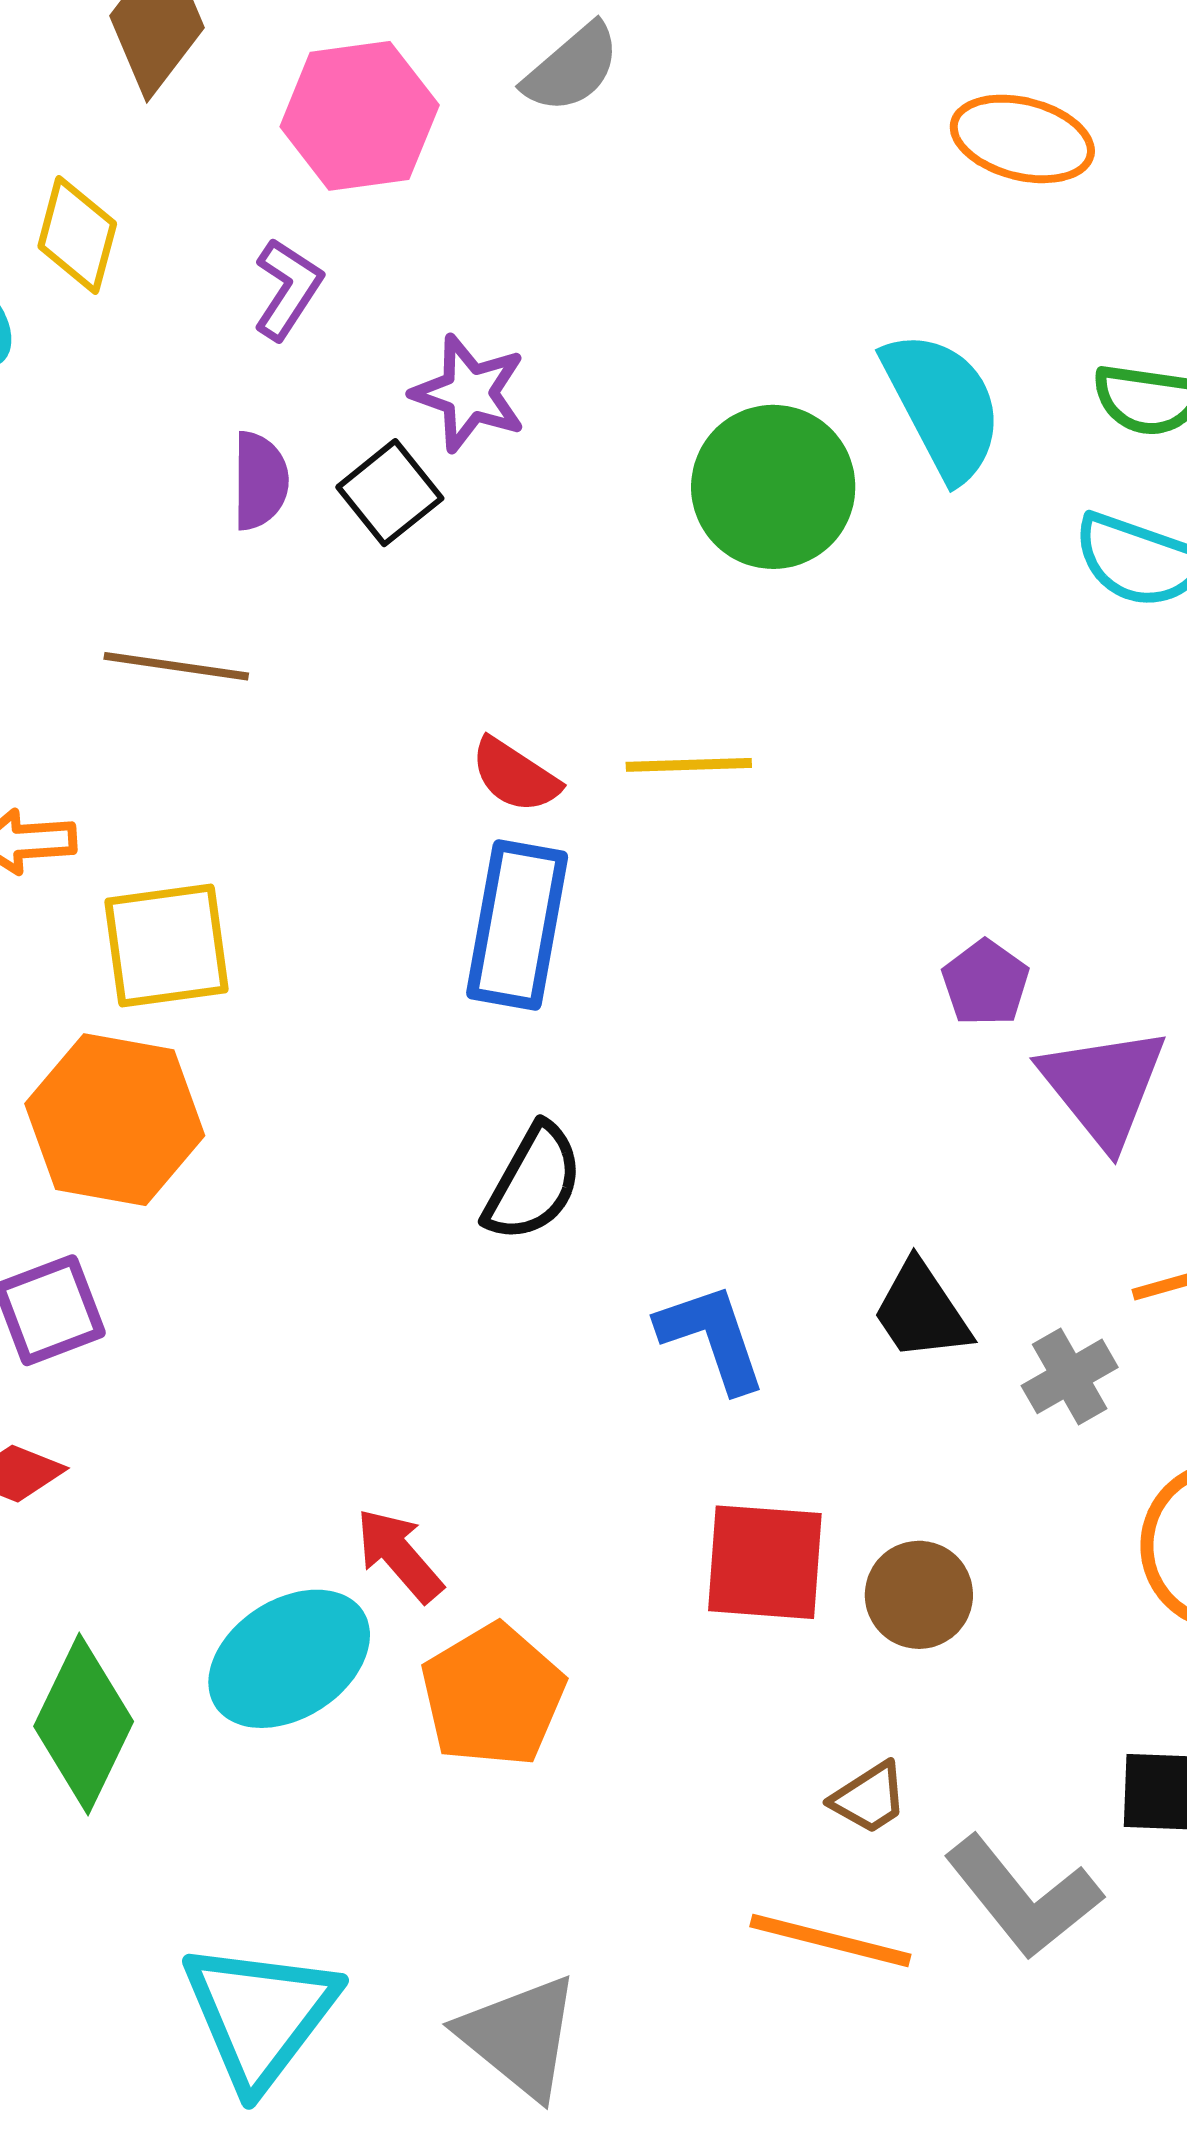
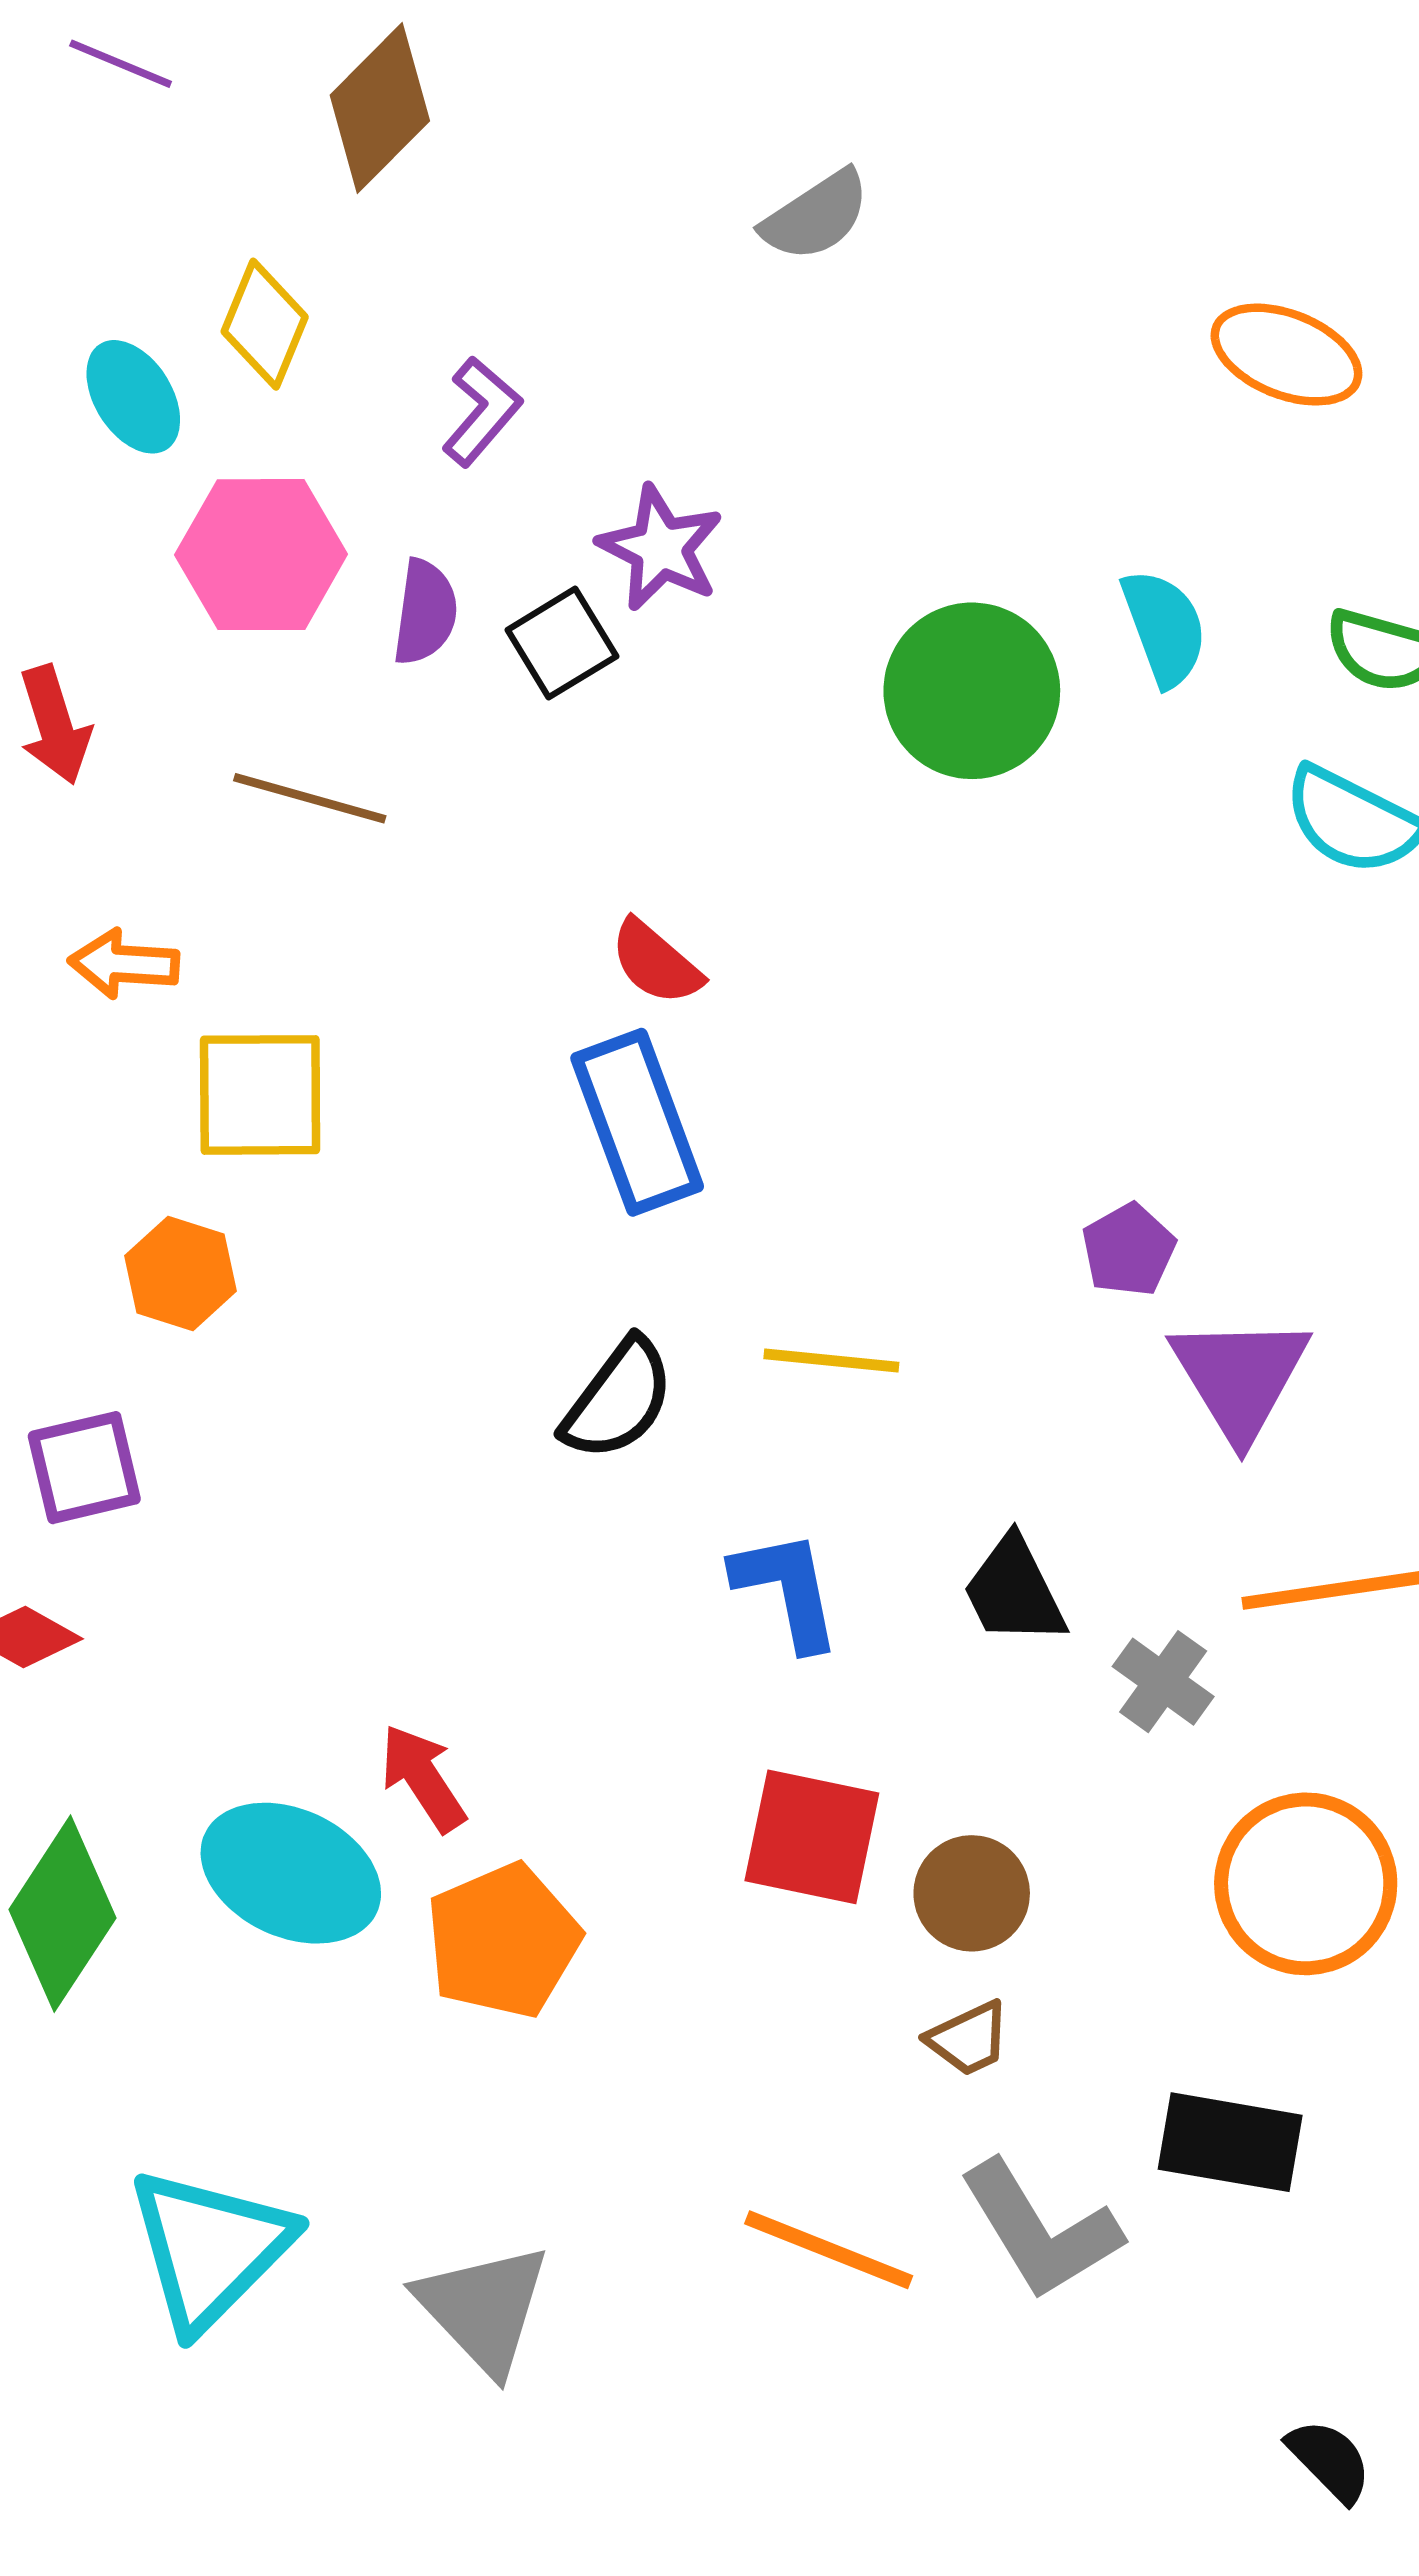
pink hexagon: (360, 116) -> (261, 555), moved
cyan semicircle: (943, 405) -> (1164, 628), size x0.7
yellow line: (689, 765) -> (831, 1361), moved
blue rectangle: (517, 925) -> (637, 1122), turned -38
orange hexagon: (115, 1120) -> (180, 1273), size x0.6
gray cross: (1070, 1376) -> (1163, 1682), turned -32
cyan ellipse: (289, 1659) -> (291, 1873), turned 50
brown trapezoid: (869, 1798) -> (968, 2039), moved

